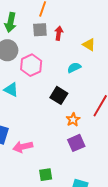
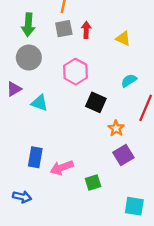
pink hexagon: (31, 65) -> (75, 72), moved
cyan semicircle: (74, 68) -> (129, 81), moved
green square: (46, 175) -> (93, 182), moved

